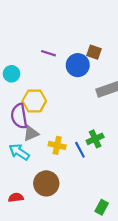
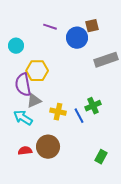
brown square: (94, 52) -> (92, 26), turned -32
red semicircle: (16, 198) -> (25, 151), moved
green rectangle: (102, 207) -> (101, 157), moved

